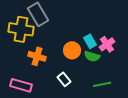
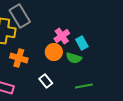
cyan rectangle: (90, 41) -> (82, 43), moved
pink cross: (107, 44) -> (62, 36), moved

